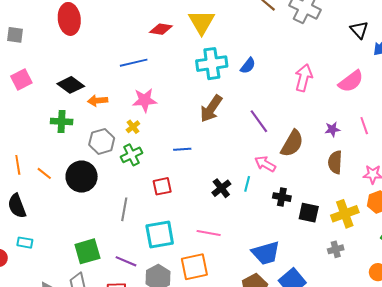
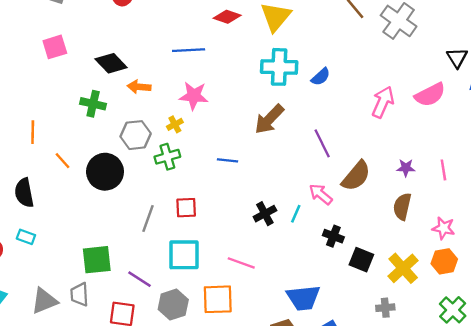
pink semicircle: (351, 81) -> (430, 95), moved
orange line: (18, 165) -> (33, 132), moved
red square: (162, 186) -> (186, 208), moved
yellow cross: (345, 214) -> (403, 268), turned -32

